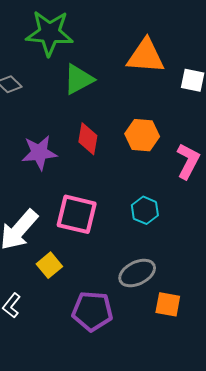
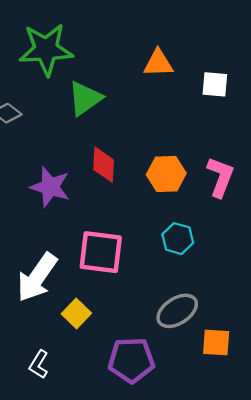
orange triangle: (146, 56) -> (158, 63), size x0.7
orange hexagon: (142, 135) -> (166, 174), moved
purple star: (39, 153) -> (50, 187), turned 30

